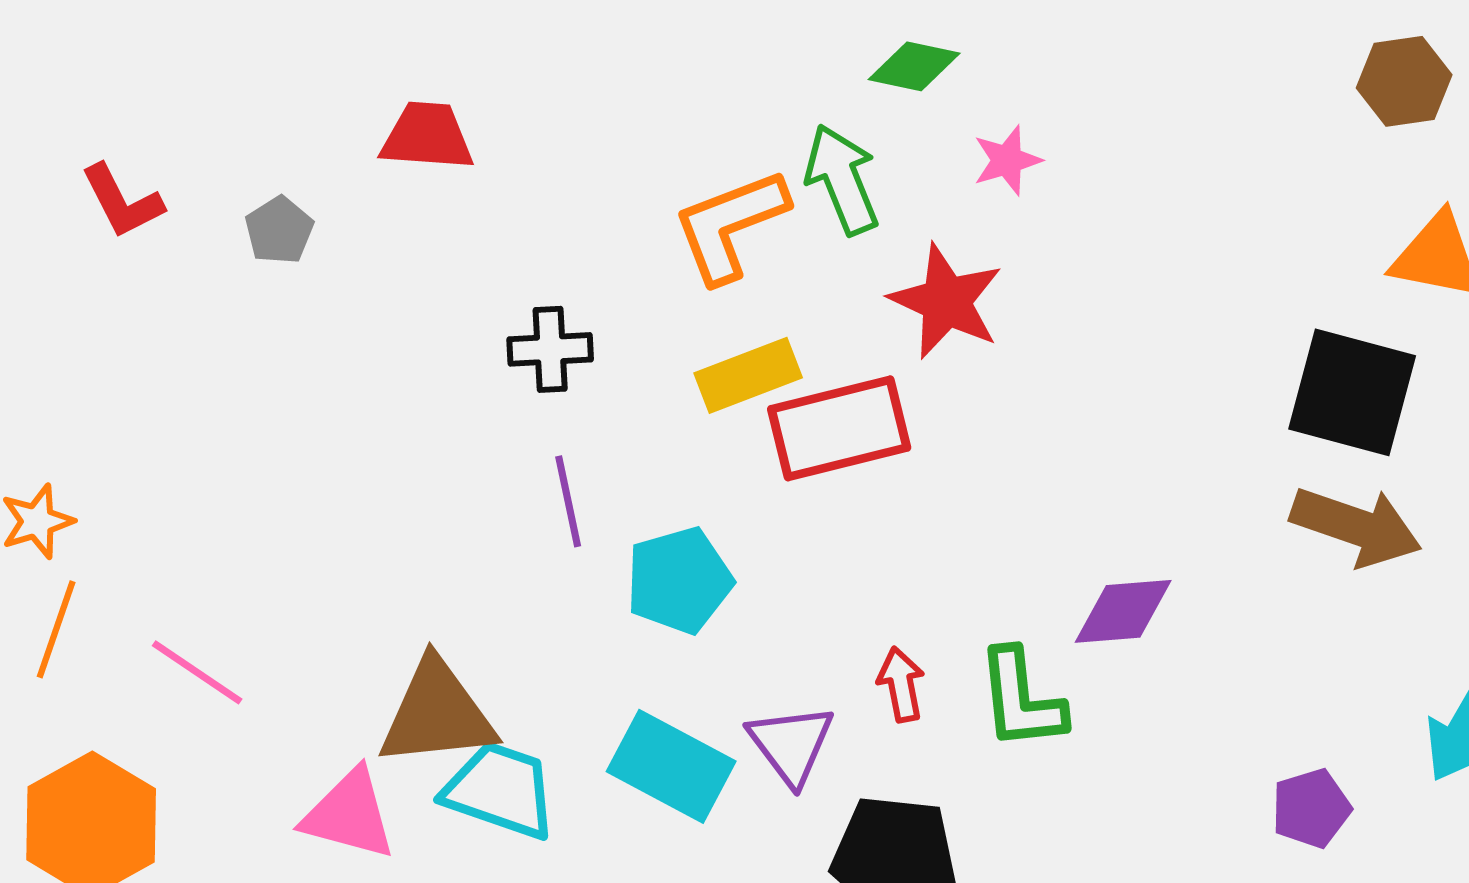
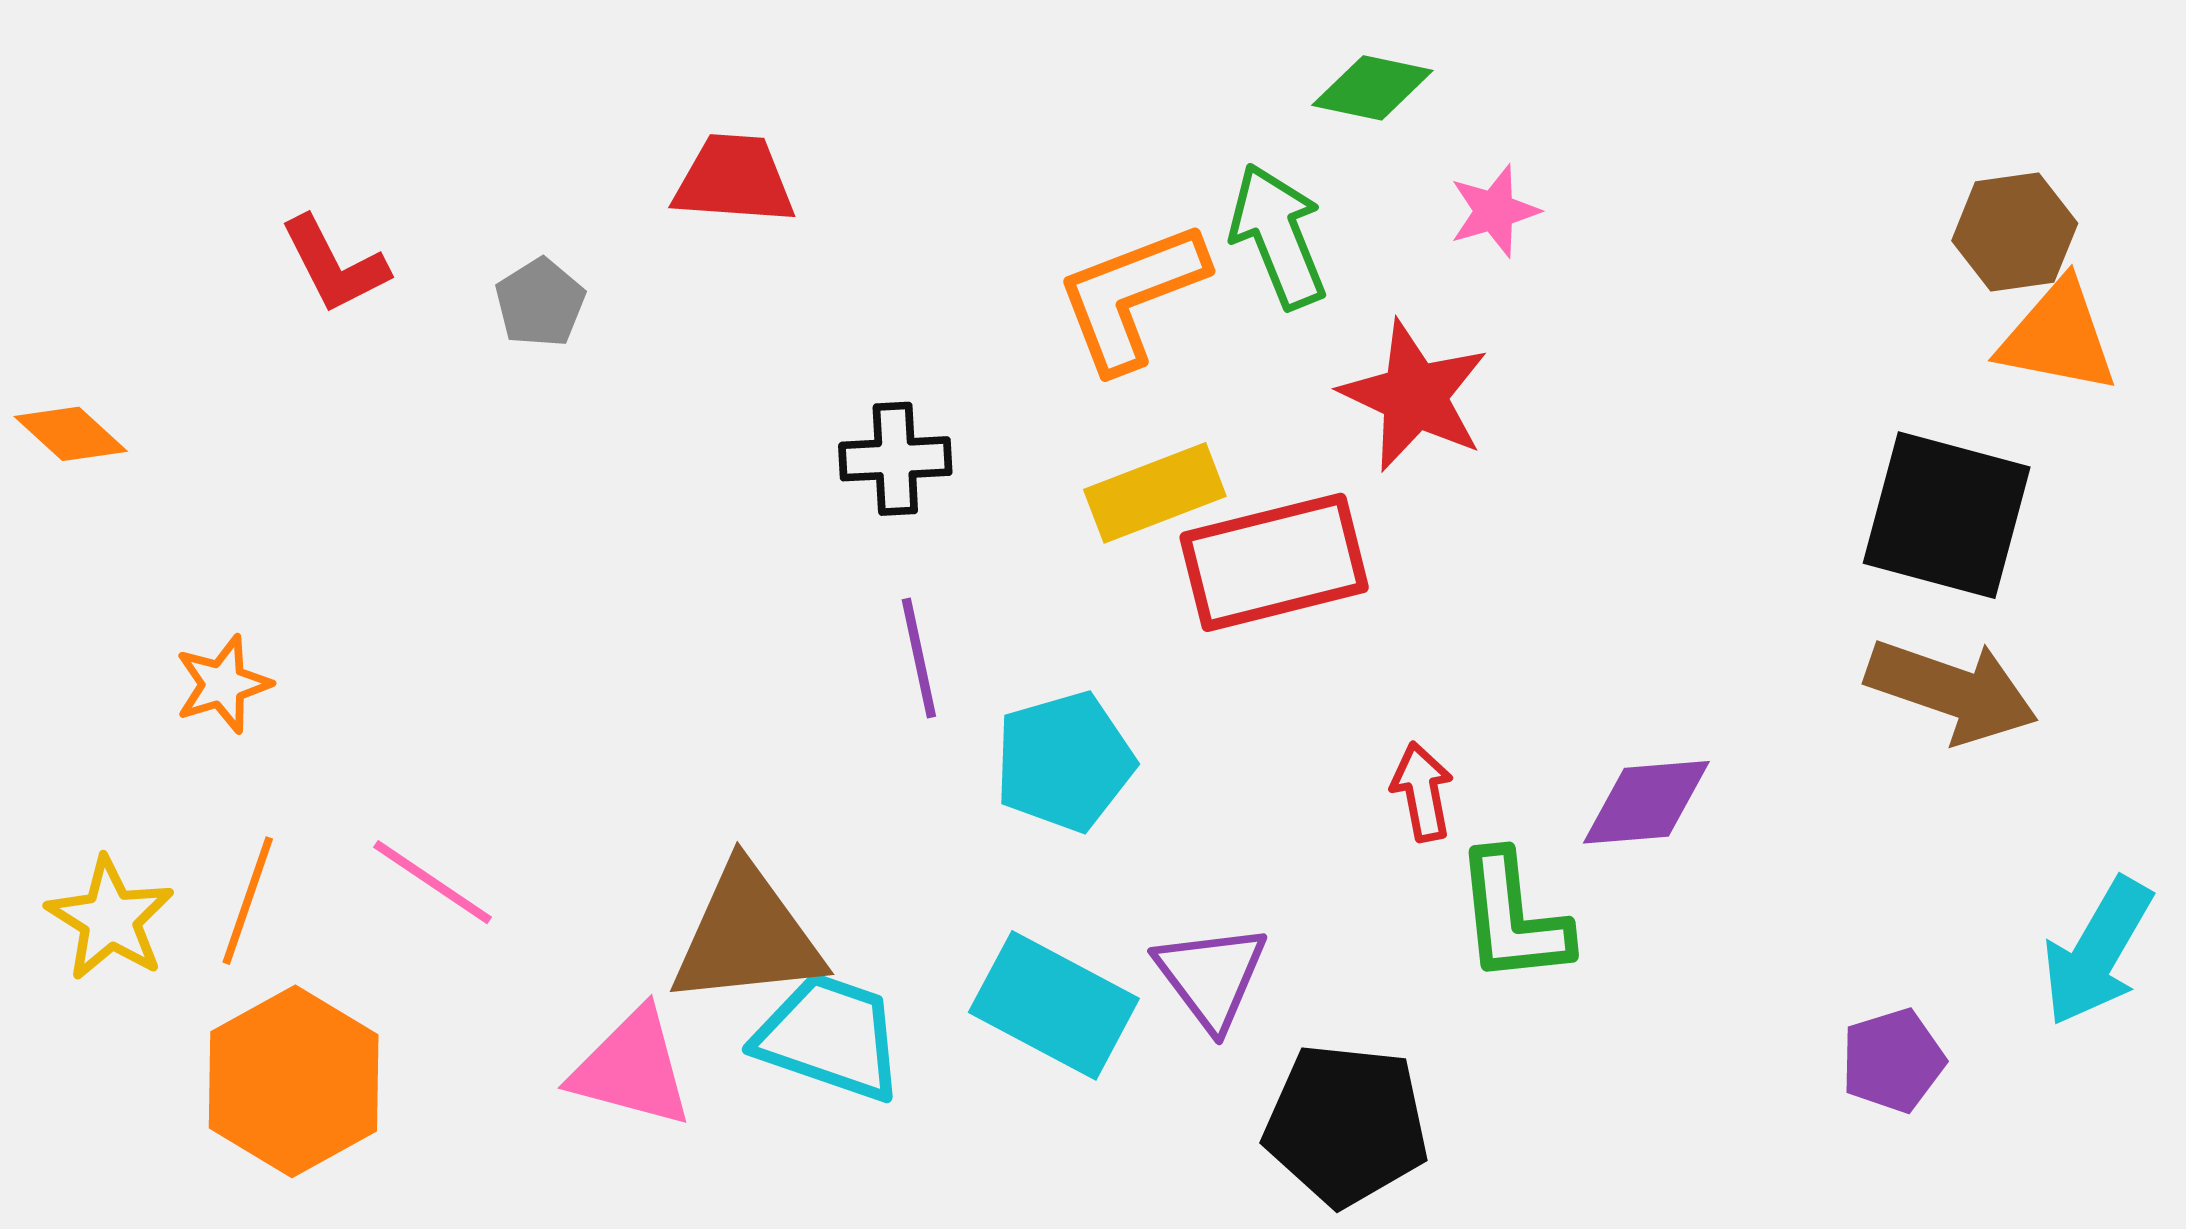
brown hexagon: (1404, 81) -> (2015, 232), moved
orange line: (56, 629) -> (248, 901), moved
red arrow: (901, 684) -> (1422, 792), moved

